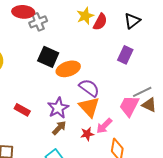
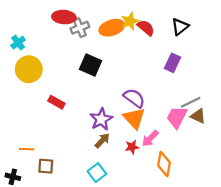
red semicircle: (100, 22) -> (146, 28), turned -78
orange ellipse: (68, 69) -> (112, 28), moved
red rectangle: (22, 110) -> (56, 102), moved

